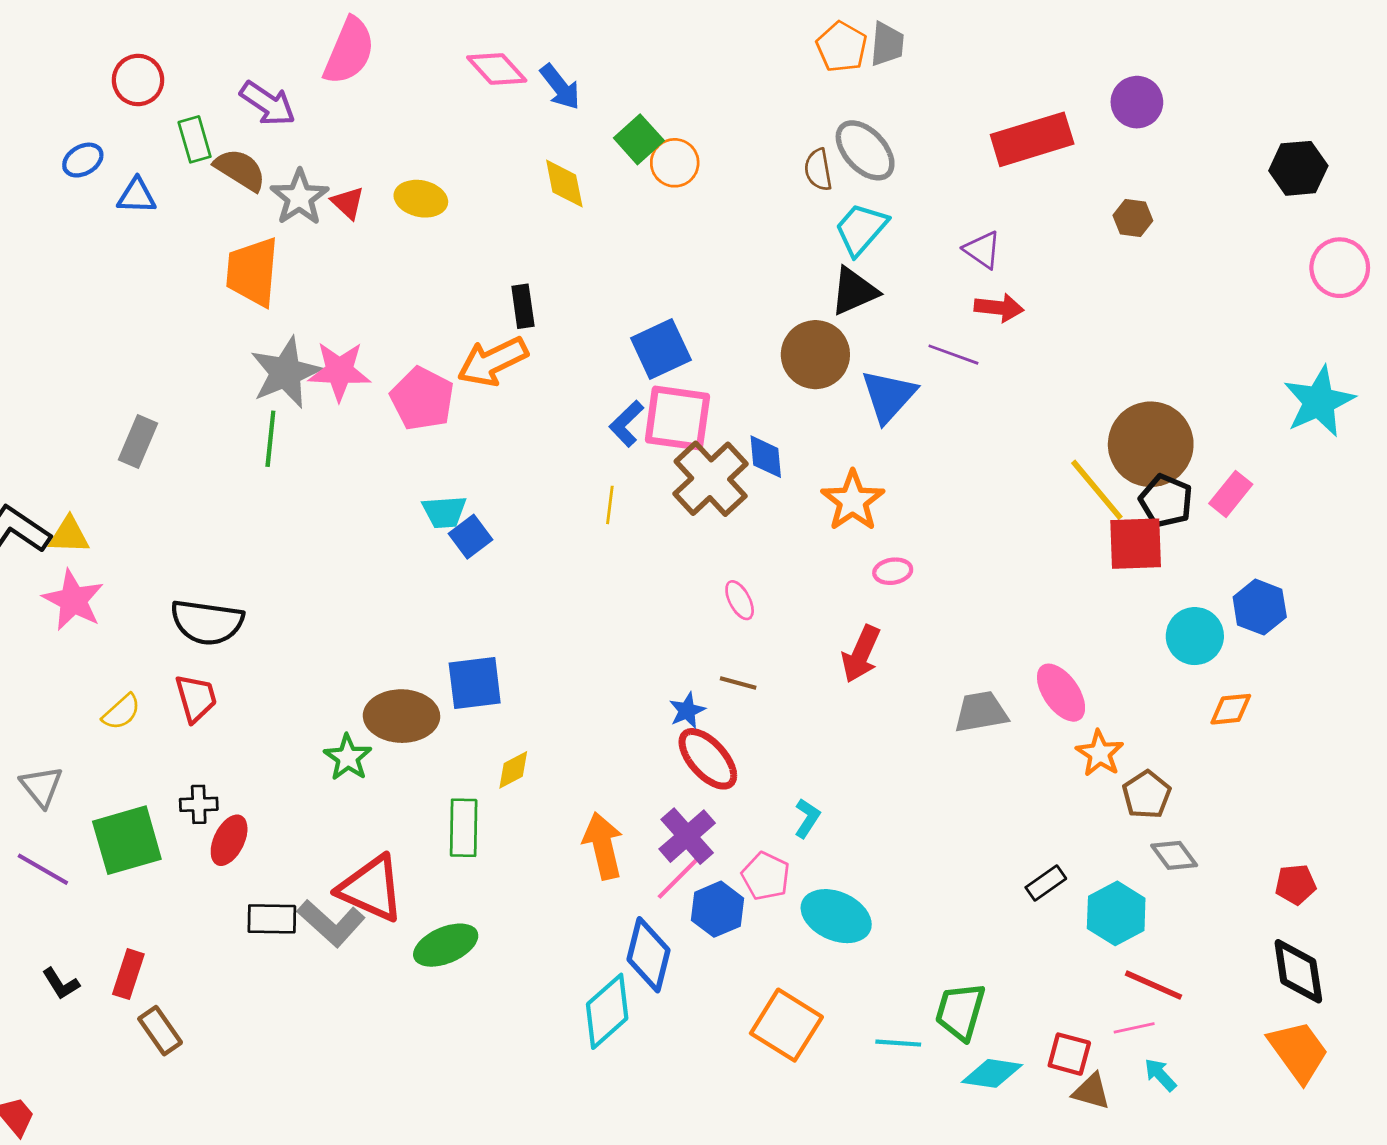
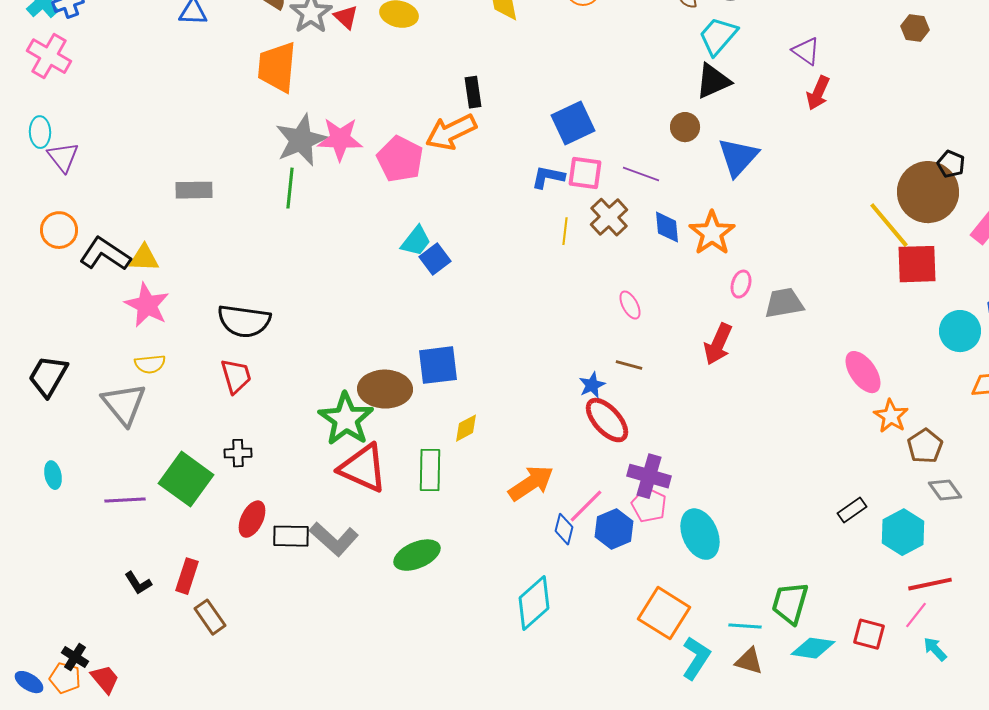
red arrow: (999, 308) -> (818, 93), turned 108
brown circle: (815, 355) -> (685, 127), size x0.6
purple line: (953, 355) -> (641, 174), moved
pink square: (677, 418) -> (585, 173), size x0.7
blue L-shape: (626, 424) -> (548, 177), turned 56
gray rectangle: (138, 441) -> (194, 190), turned 66
blue diamond: (766, 457) -> (667, 227), moved
brown cross: (711, 479) -> (609, 217), size x0.7
black pentagon: (1166, 501) -> (951, 164), moved, size x0.7
yellow line: (610, 505) -> (565, 231), moved
cyan trapezoid: (444, 512) -> (416, 241), turned -48
pink ellipse: (893, 571) -> (741, 284), turned -64
yellow semicircle: (121, 712) -> (150, 364), moved, turned 36
gray trapezoid: (981, 712) -> (784, 303), moved
green star: (348, 757) -> (346, 419), size x1.6
gray triangle: (41, 786) -> (124, 404), moved, size x1.4
cyan L-shape: (807, 818) -> (696, 658), moved, size x1.5
purple cross: (687, 836) -> (649, 476), moved, turned -33
green square: (127, 840) -> (186, 479), turned -38
red ellipse: (229, 840) -> (252, 519), moved
orange arrow: (603, 846) -> (531, 483), turned 69
purple line: (43, 869) -> (125, 500), turned -33
red triangle: (371, 889) -> (363, 468), moved
cyan ellipse: (836, 916) -> (700, 534), turned 42
blue diamond: (648, 955) -> (564, 529), moved, size x0.6
red line: (1153, 985) -> (930, 584), turned -36
pink line: (1134, 1028) -> (916, 615), turned -40
brown triangle: (1091, 1091) -> (749, 661), moved

